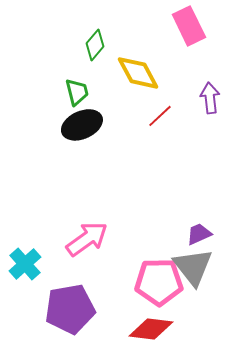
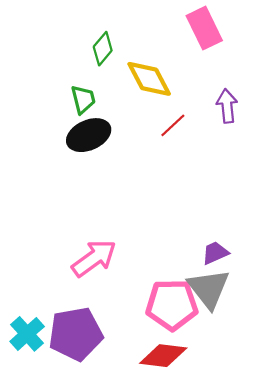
cyan cross: (25, 264) -> (27, 334), moved

